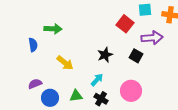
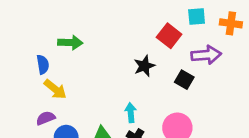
black star: (105, 55) -> (144, 66), moved
yellow arrow: (65, 63) -> (55, 89), moved
cyan arrow: (97, 80) -> (131, 113), turned -48

